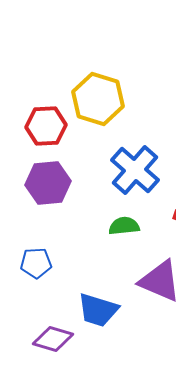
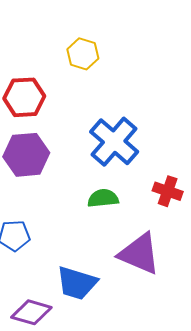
yellow hexagon: (98, 99) -> (83, 54), moved, size x0.6

